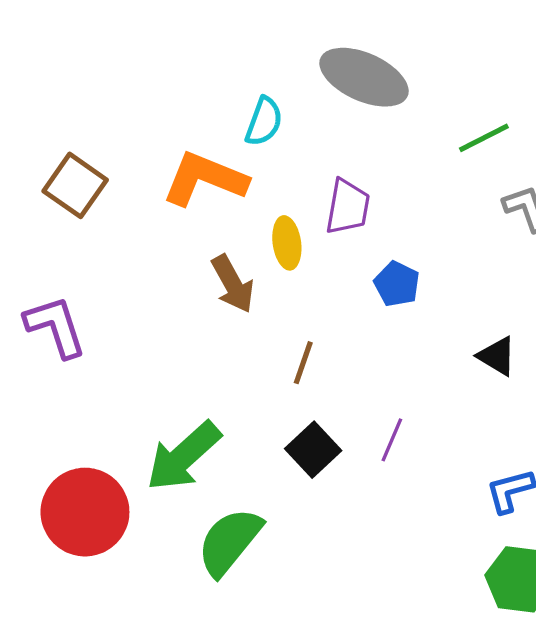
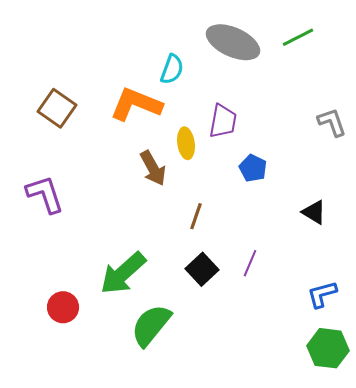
green line: (484, 138) -> (298, 37), moved
red circle: (85, 512) -> (63, 307), size x0.6

